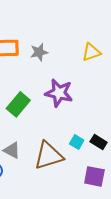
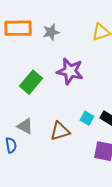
brown triangle: (48, 156) -> (60, 131), size x0.7

